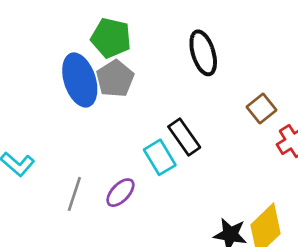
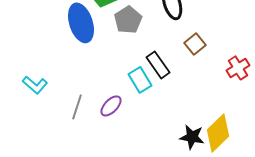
gray pentagon: (115, 79) -> (128, 20), moved
brown square: (262, 108) -> (195, 44), moved

